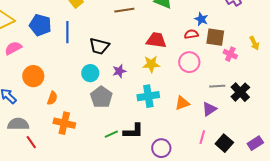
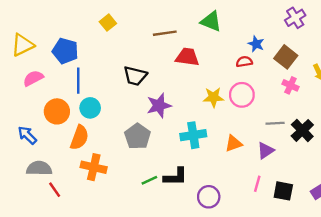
blue line: (67, 32) -> (78, 81), moved
brown square: (215, 37) -> (286, 57), moved, turned 30
red trapezoid: (156, 40) -> (187, 57), moved
yellow star: (151, 64) -> (213, 97), moved
purple star: (119, 71) -> (159, 106), size x1.5
cyan circle: (90, 73) -> (90, 108), moved
orange semicircle: (52, 98) -> (79, 138), size x1.5
black square: (224, 143) -> (283, 191), turned -30

